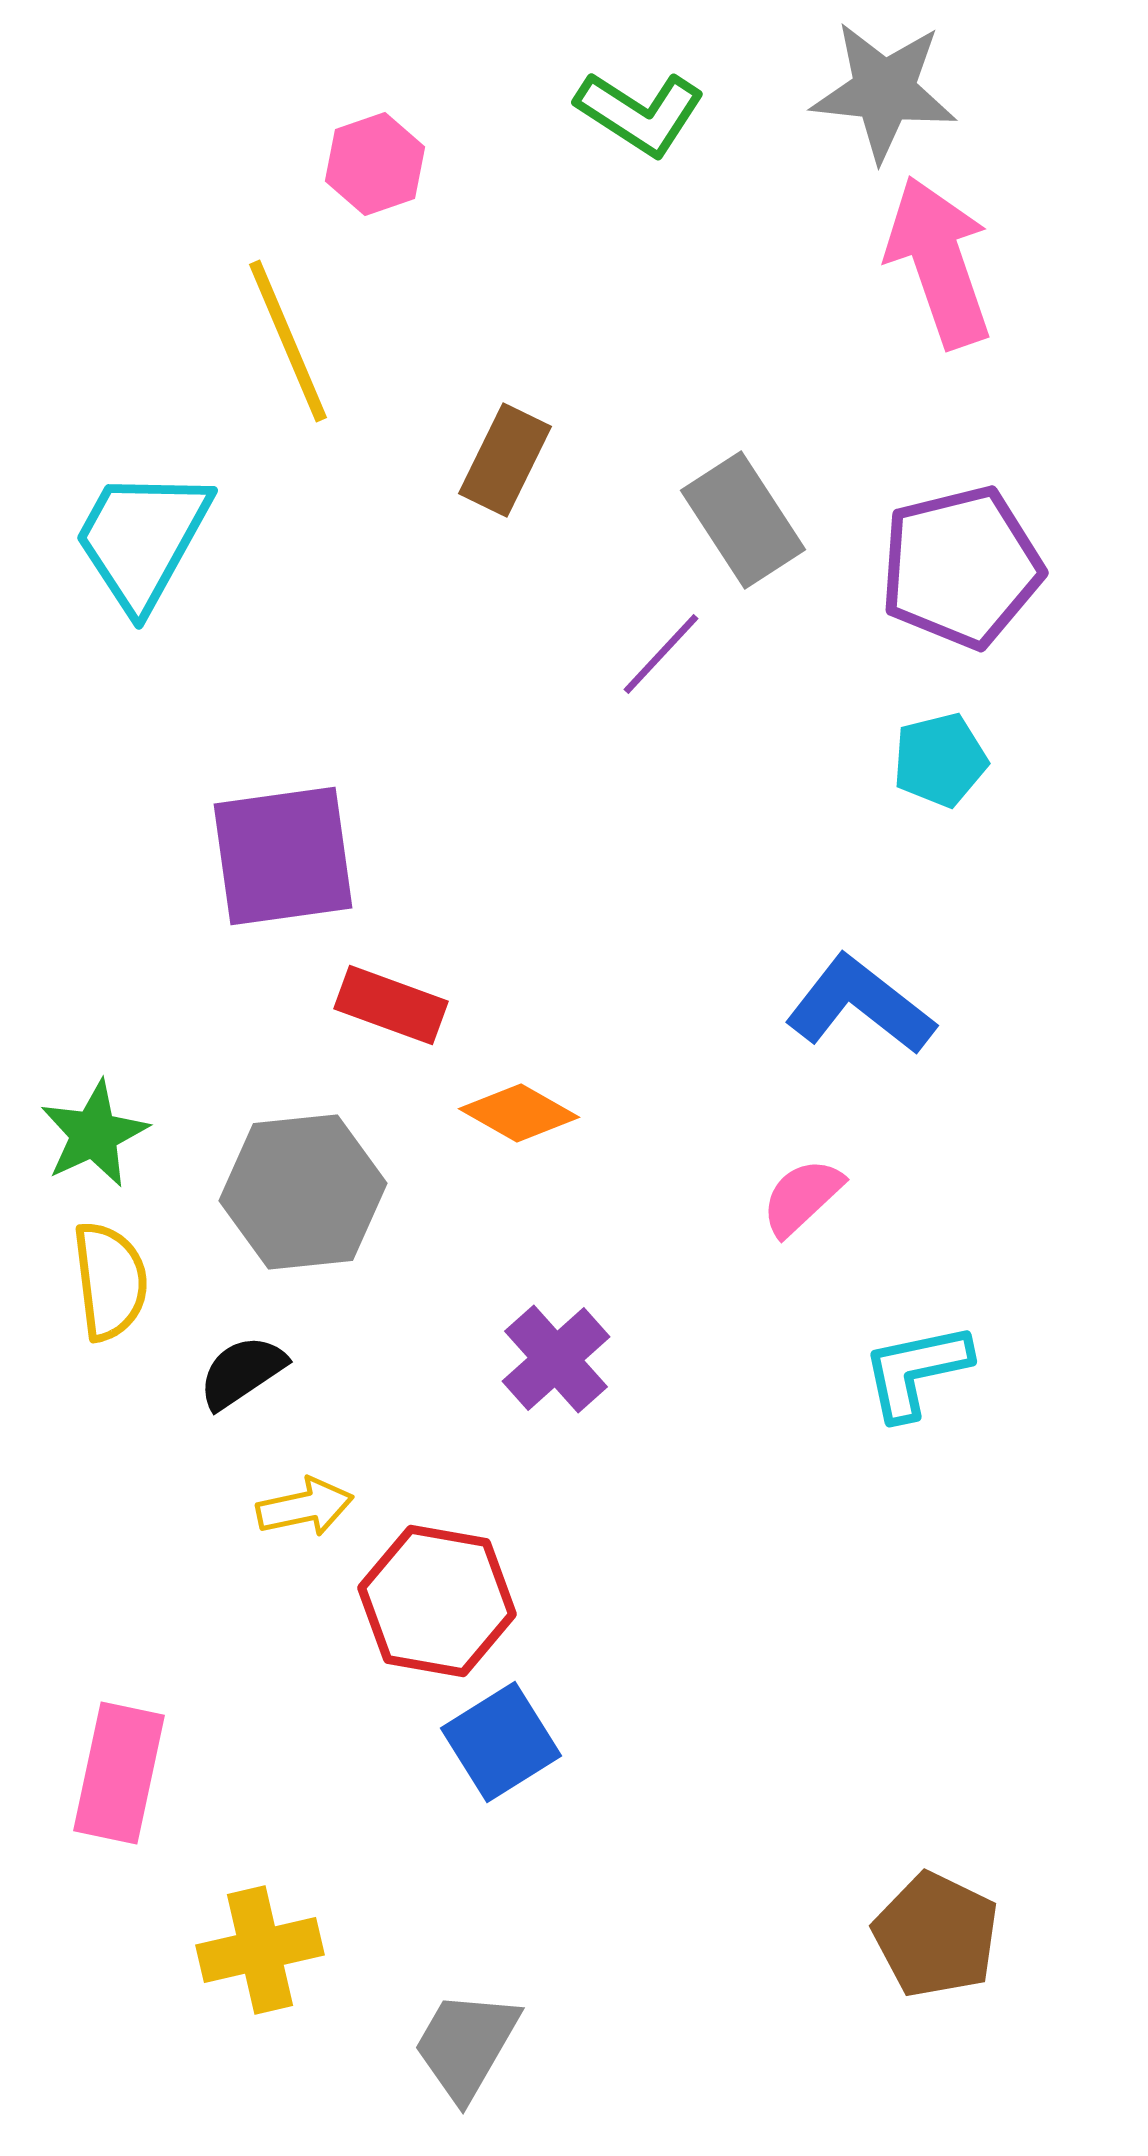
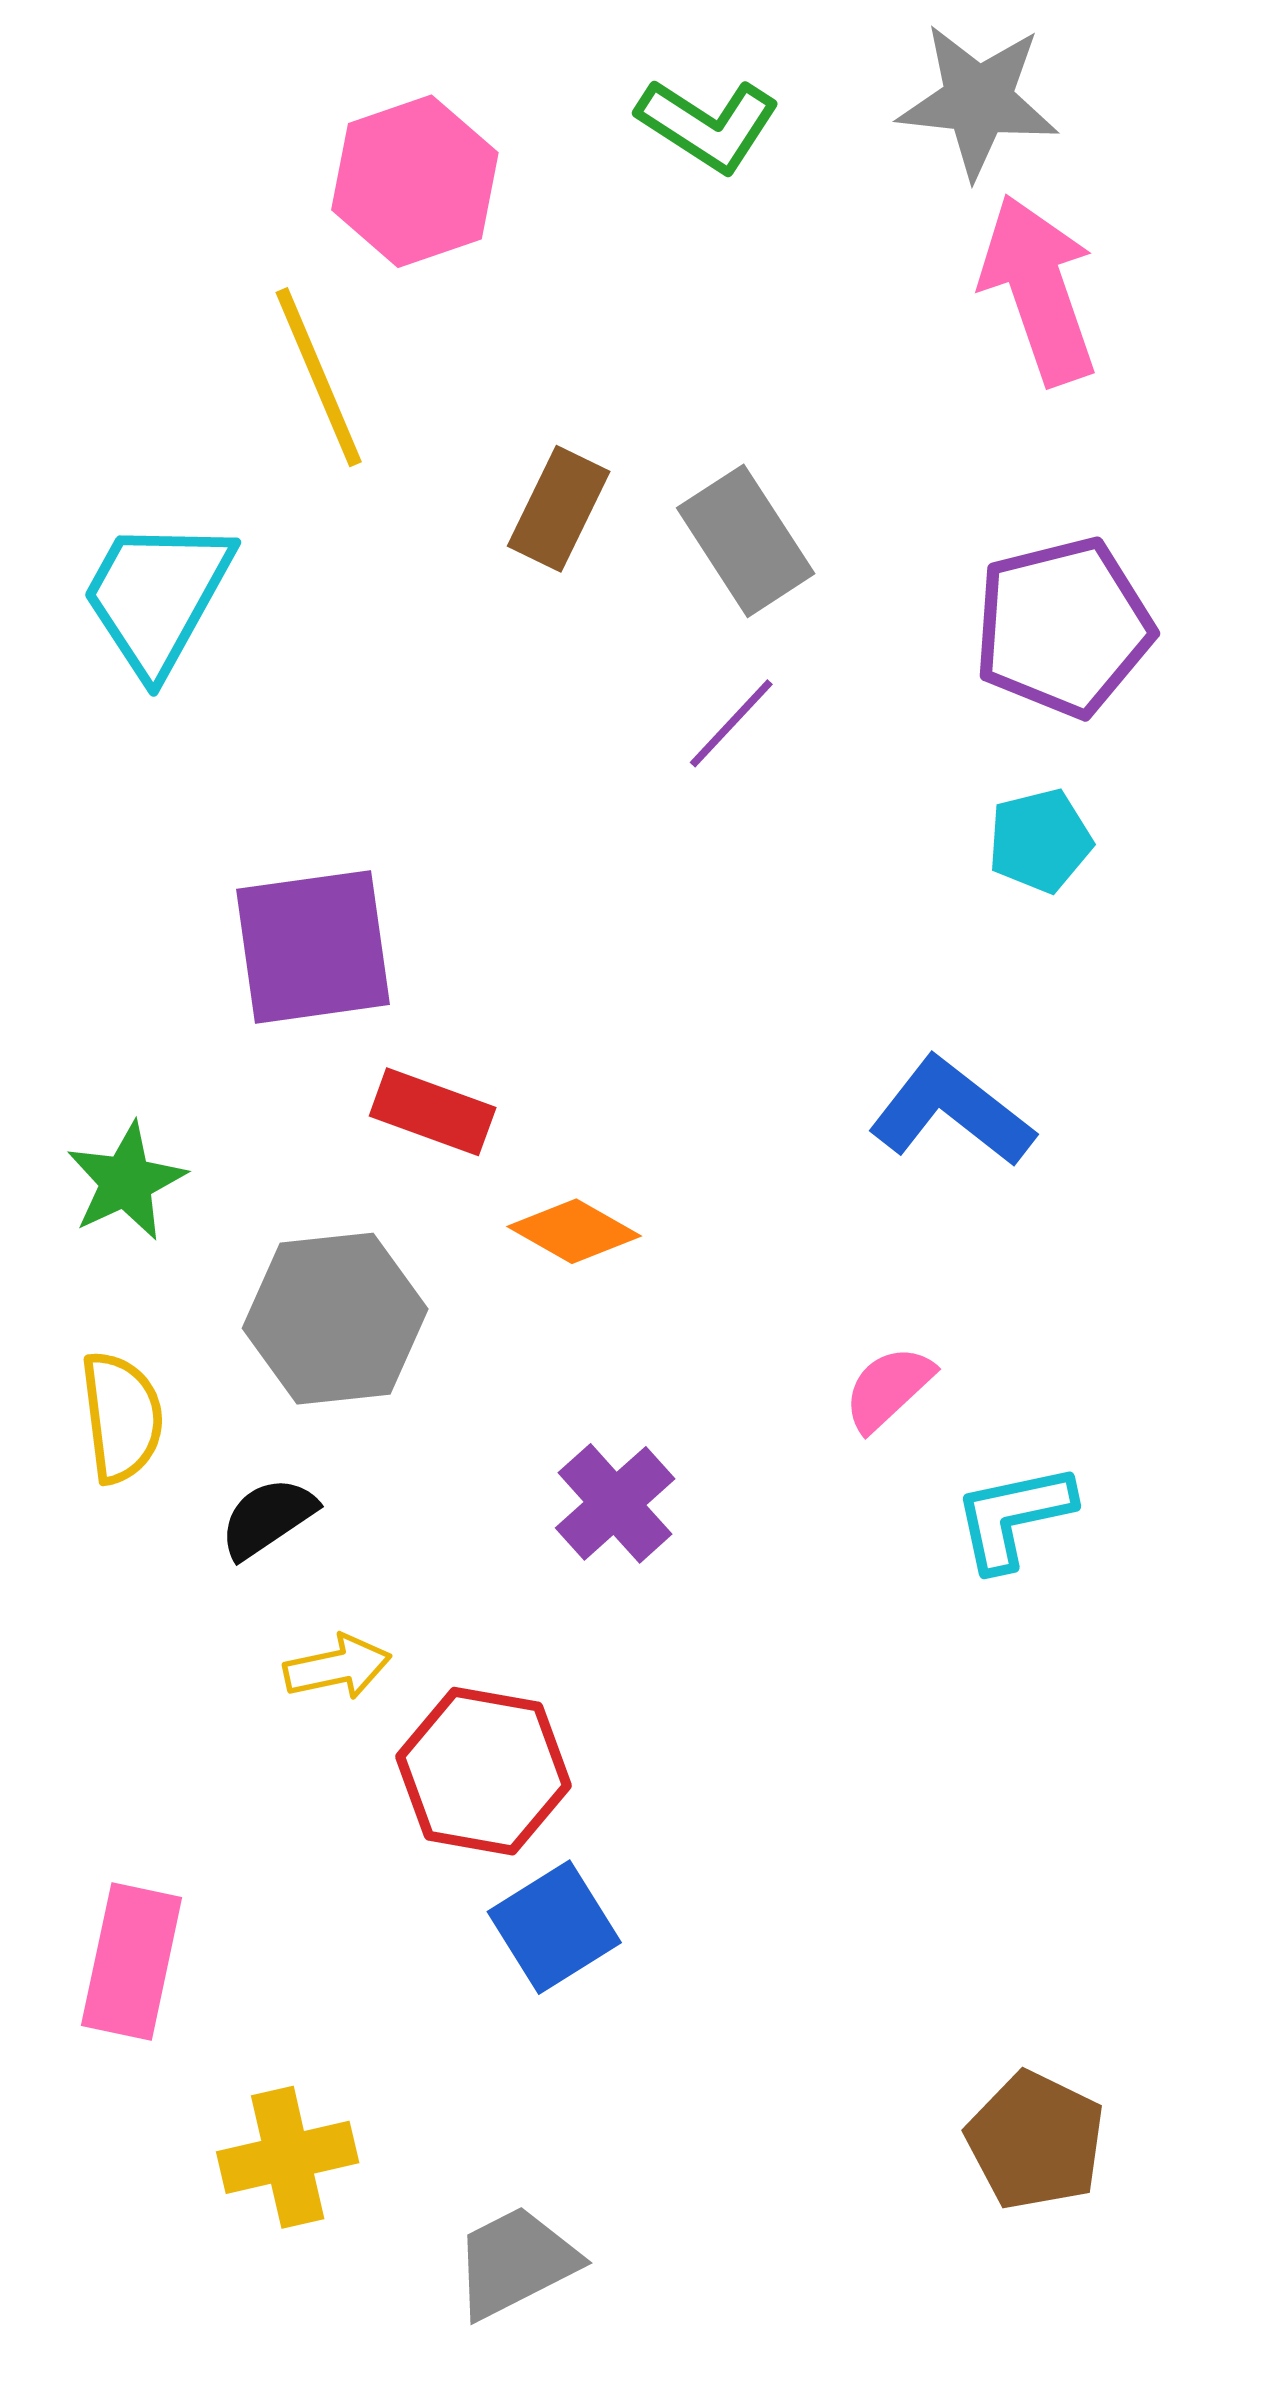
pink hexagon: (375, 164) -> (415, 181), size x1.5
gray rectangle: (743, 520) -> (746, 541), moved
green star: (94, 1134) -> (126, 1181), moved
pink semicircle: (802, 1197) -> (888, 1388), moved
gray trapezoid: (466, 2045) -> (516, 2262), turned 33

